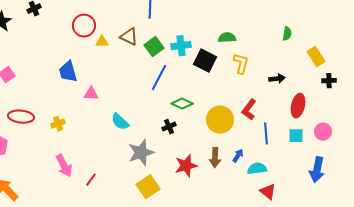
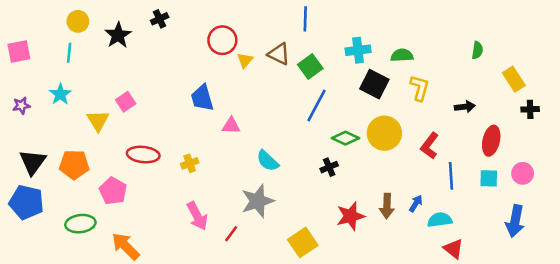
yellow triangle: (102, 42) -> (245, 60), turned -48
cyan cross: (181, 46) -> (358, 50), moved
yellow circle: (220, 120) -> (384, 133), moved
gray star: (141, 153) -> (258, 201), moved

